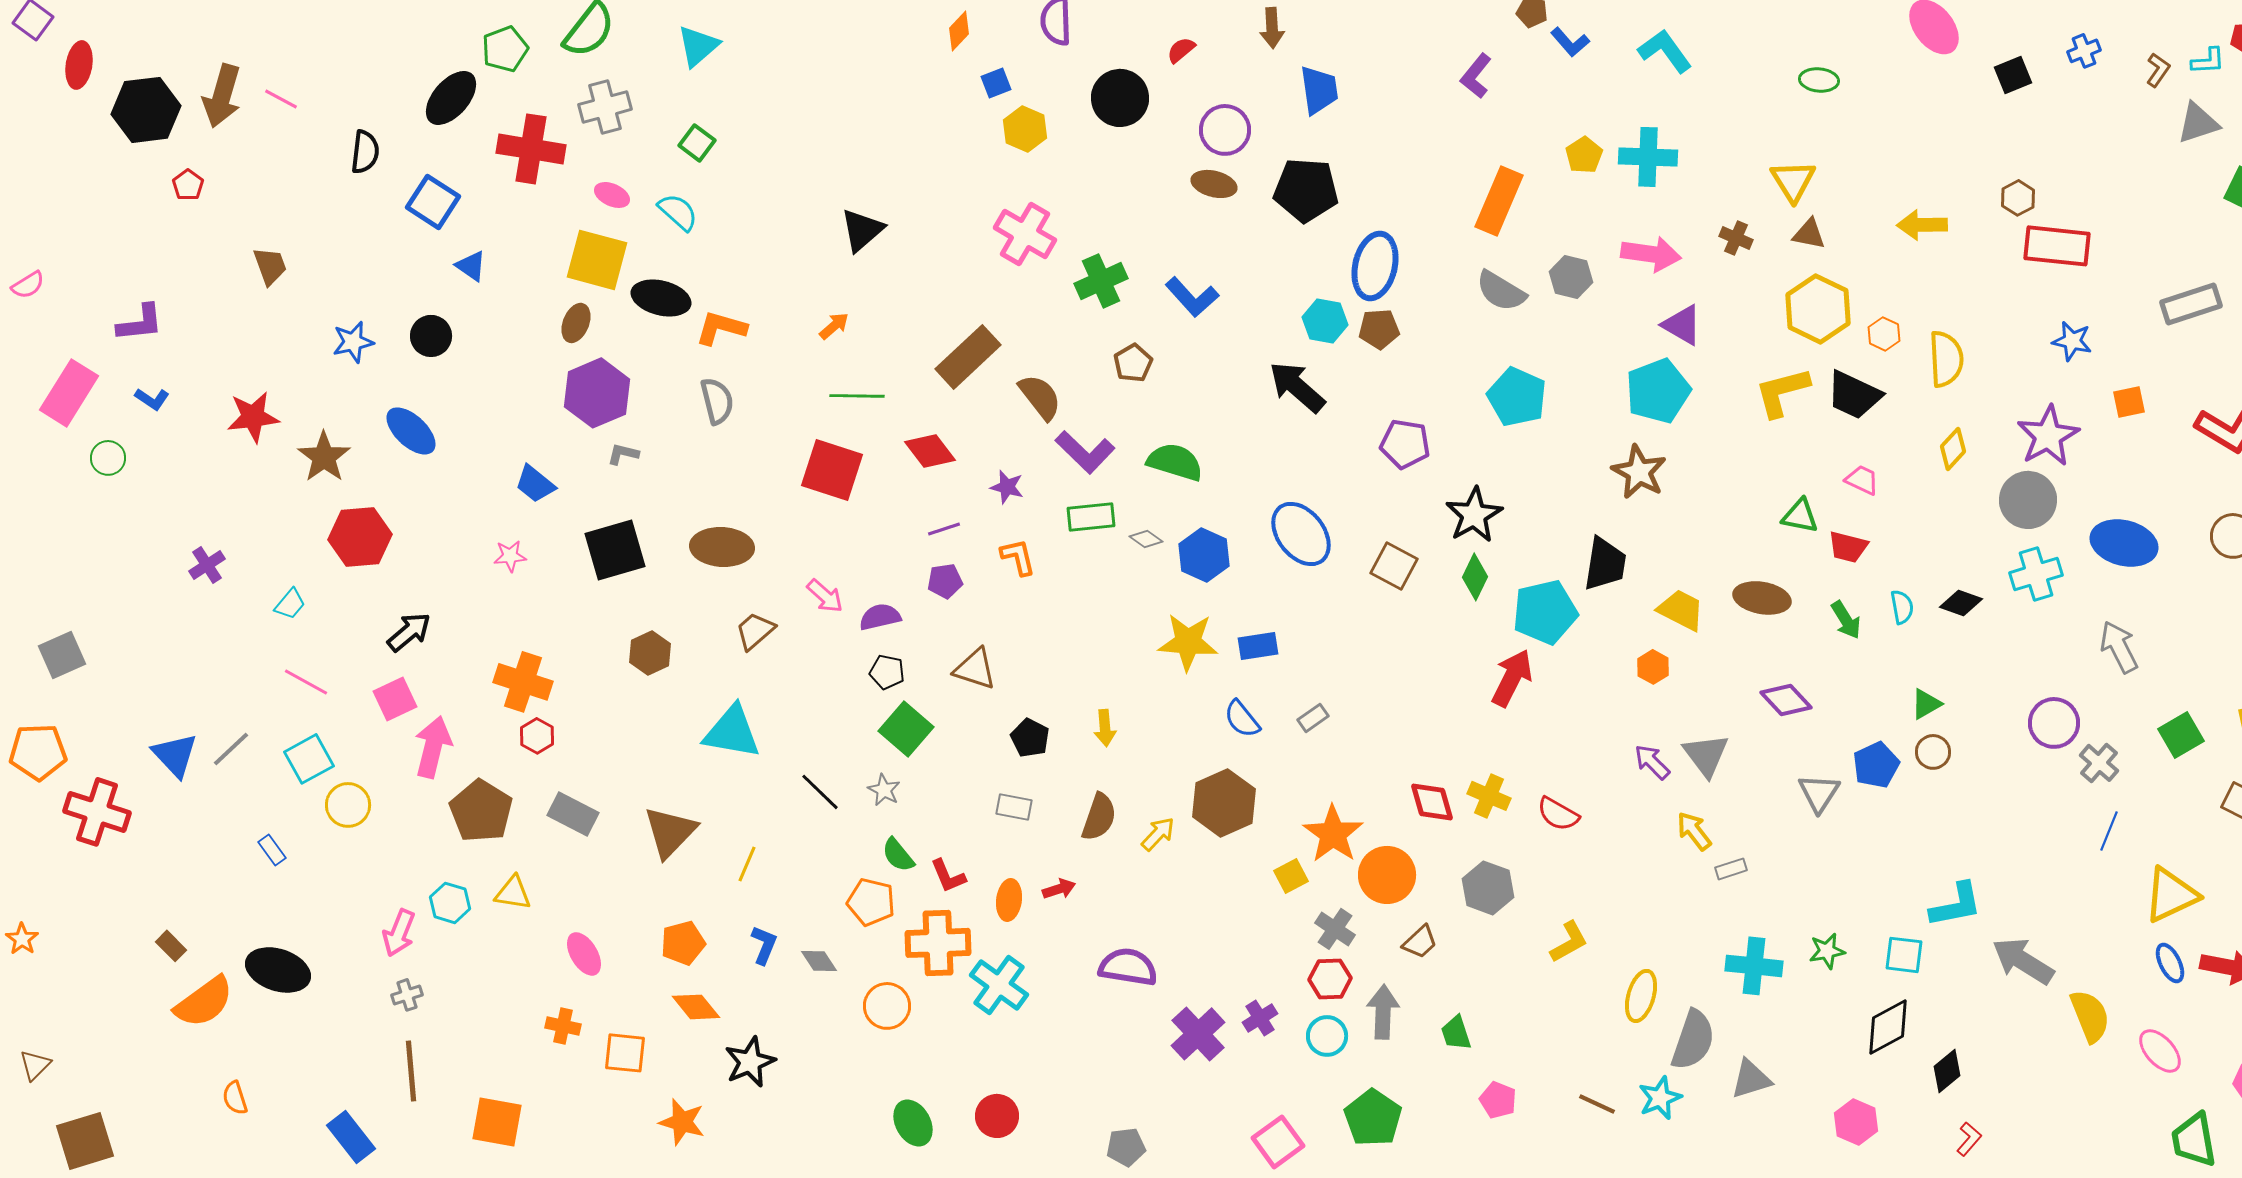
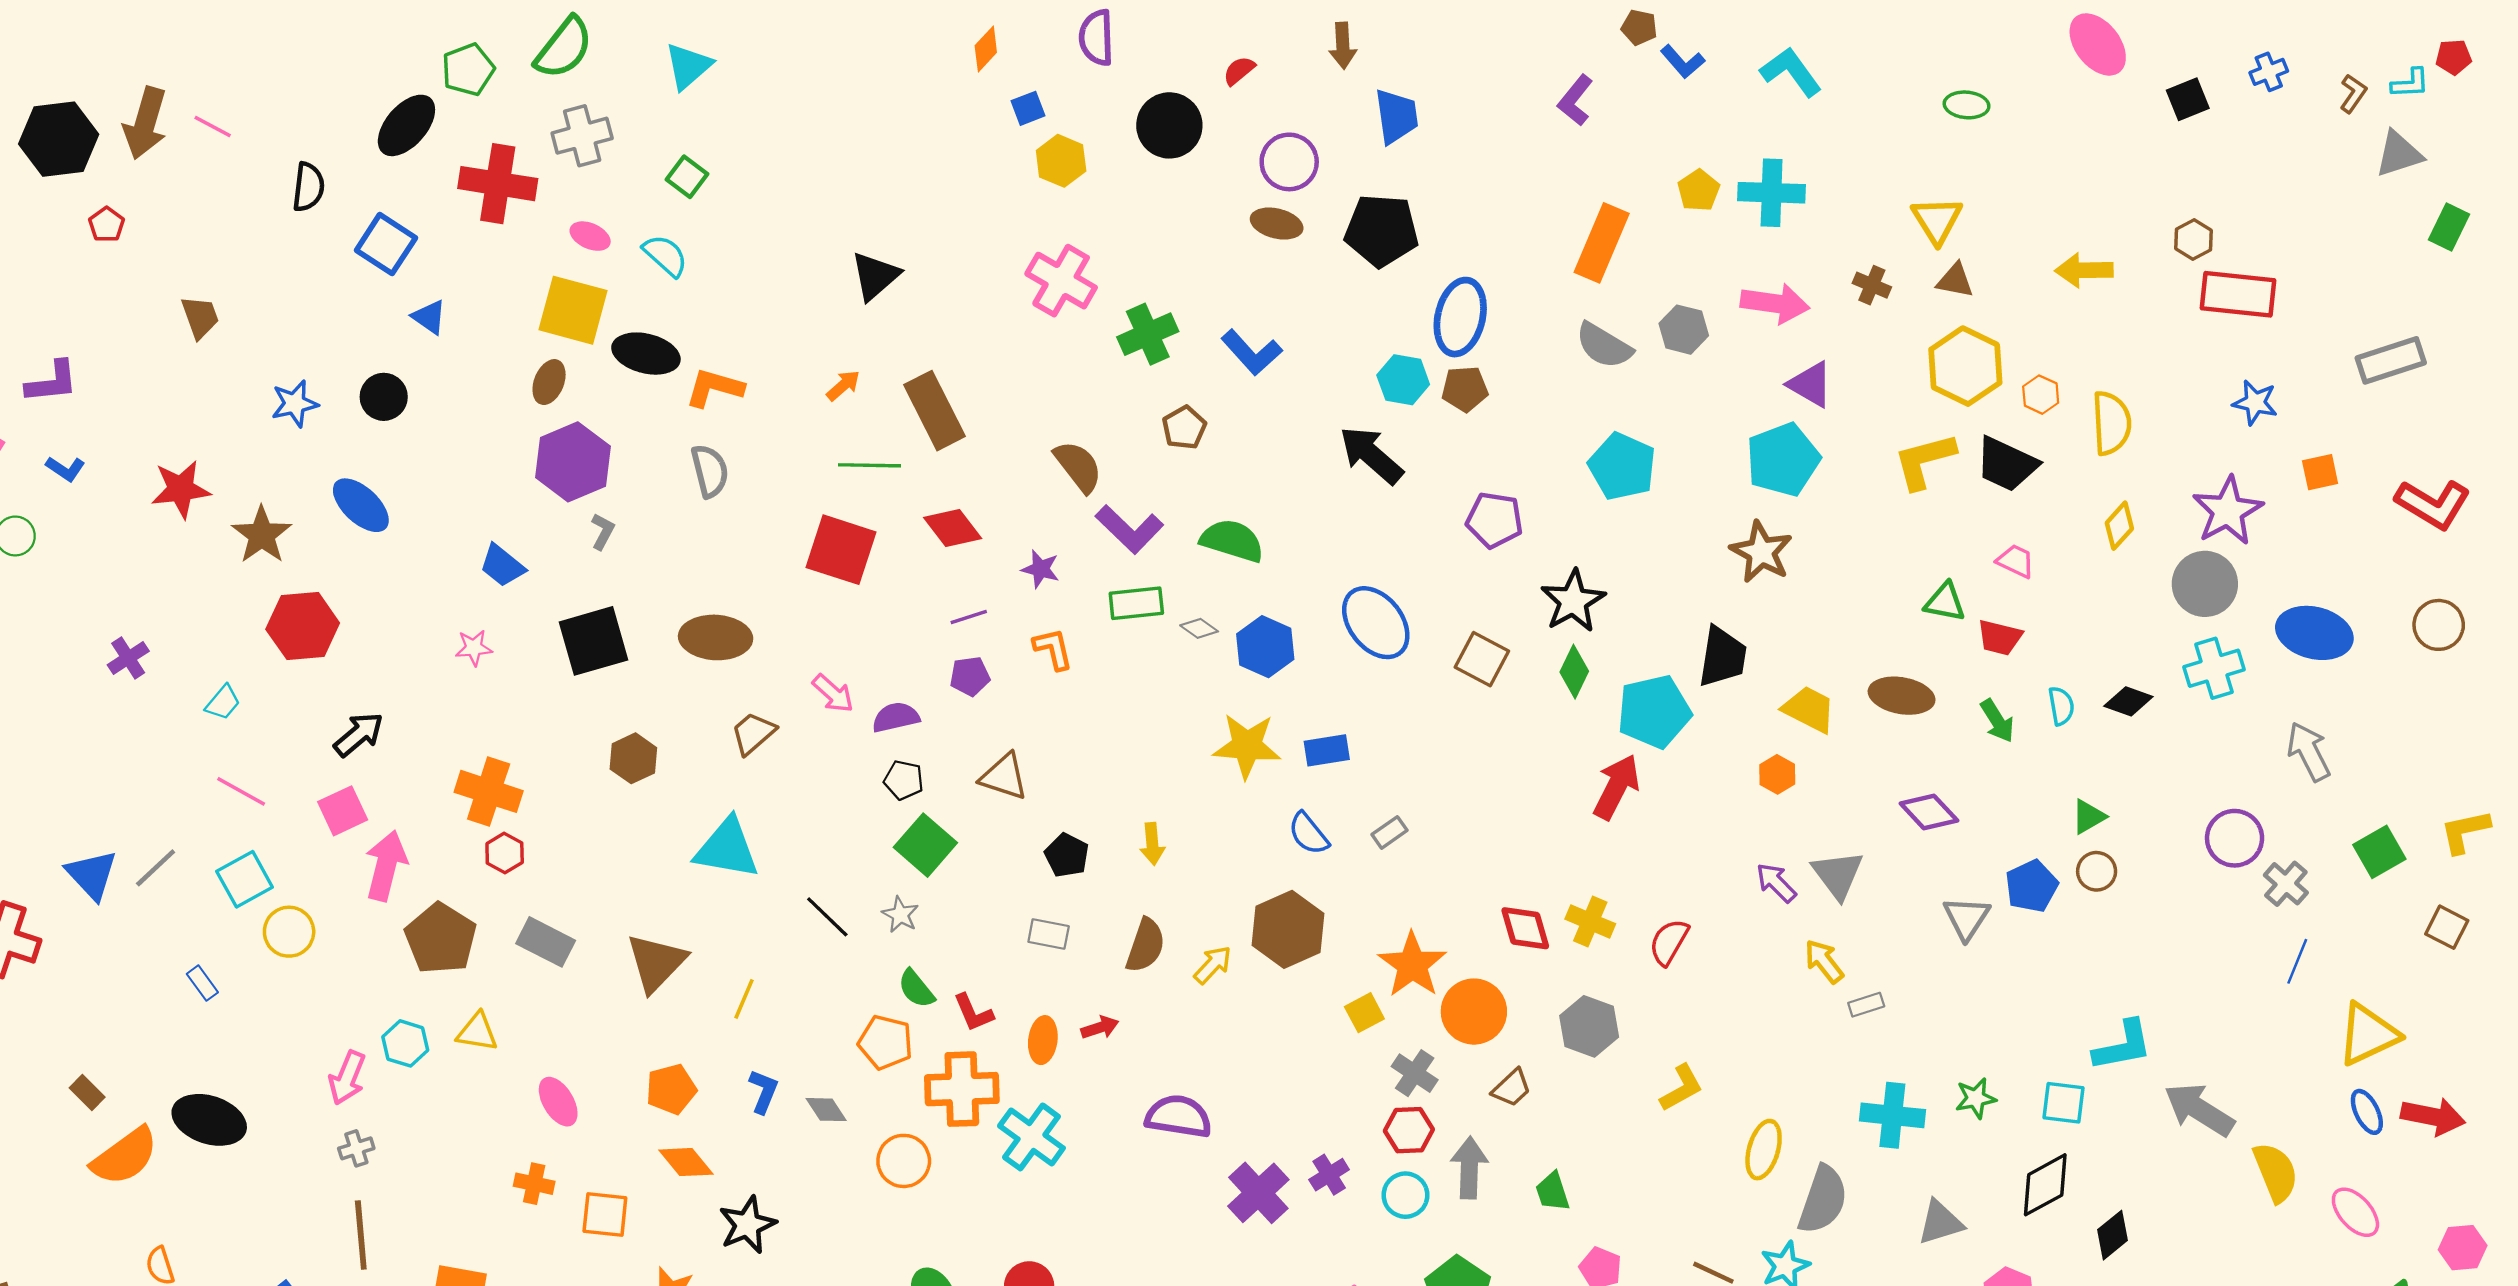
brown rectangle: (968, 357) -> (934, 411), moved, turned -74
gray L-shape: (623, 454) -> (603, 531), turned 104
red semicircle: (1558, 814) -> (1669, 942), turned 90
gray triangle: (1751, 1079) -> (1940, 1223), moved

